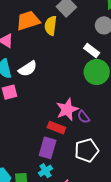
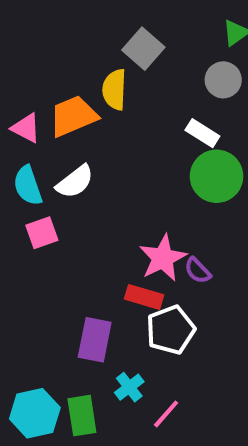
orange trapezoid: (28, 21) -> (73, 116), moved
purple rectangle: (48, 148) -> (95, 340), moved
white pentagon: (87, 150) -> (171, 330), moved

